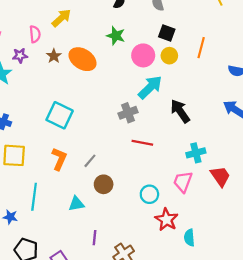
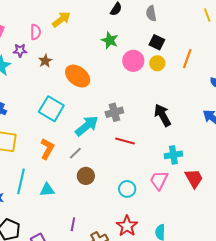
brown star: (54, 56) -> (45, 61), moved
orange ellipse: (83, 59) -> (78, 76), moved
cyan arrow: (150, 87) -> (87, 126), moved
cyan triangle: (76, 204) -> (47, 190), moved
red star: (167, 220) -> (127, 226), moved

